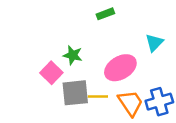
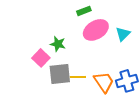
pink ellipse: (120, 68) -> (96, 30), moved

